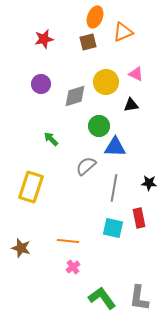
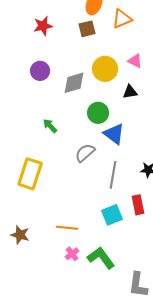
blue triangle: (115, 147) -> (114, 134), turned 35
cyan square: (113, 228) -> (112, 215), turned -35
green L-shape: (102, 298) -> (101, 258), moved

